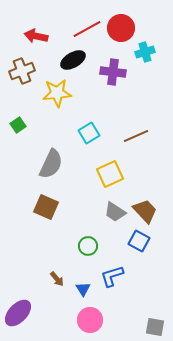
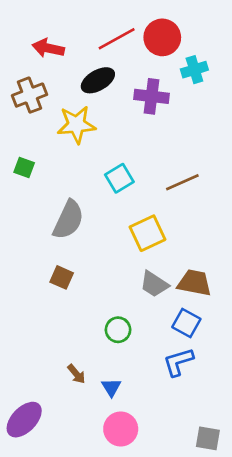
green square: (18, 125) -> (24, 167), turned -35
brown square: (46, 207) -> (62, 277), size x0.7
brown trapezoid: (145, 211) -> (194, 283), turned -36
blue L-shape: (112, 276) -> (178, 362), moved

